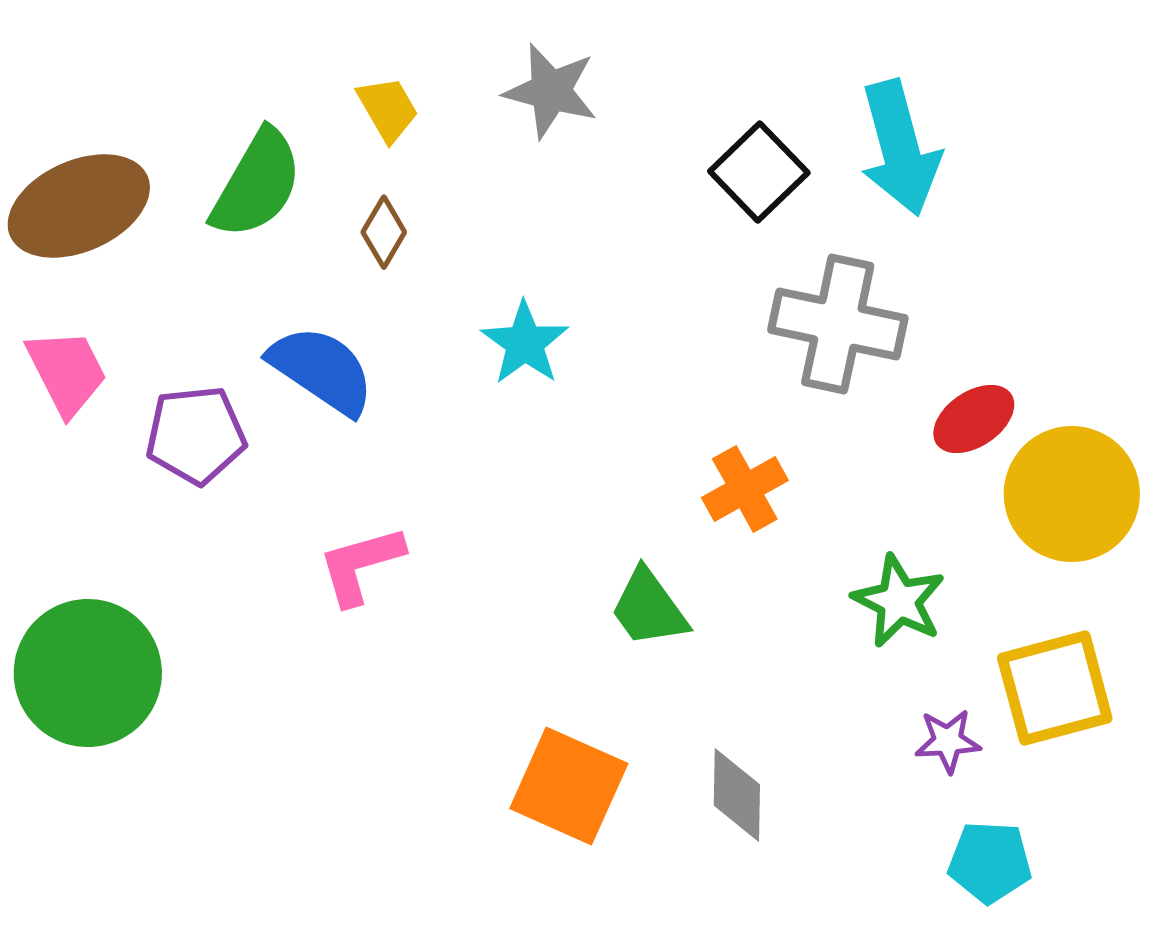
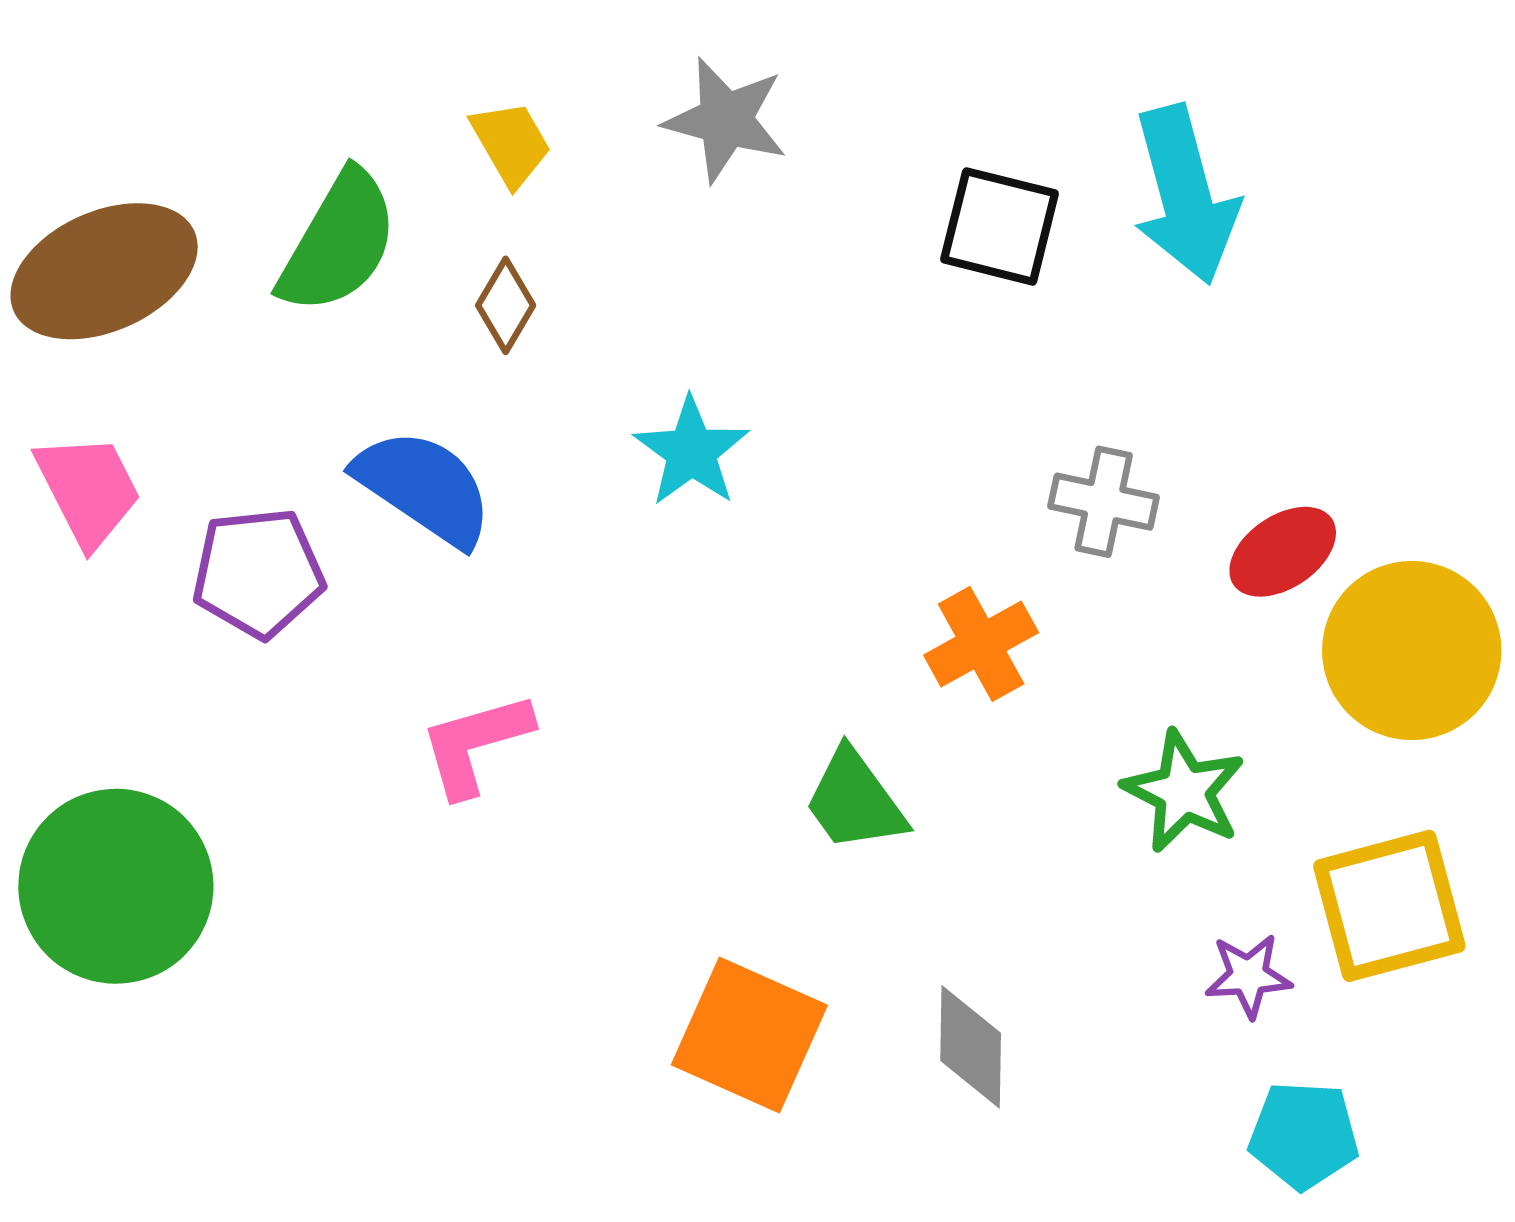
black square: (759, 172) -> (1000, 226), turned -32
gray cross: (838, 324) -> (1104, 502), moved, size x0.6

